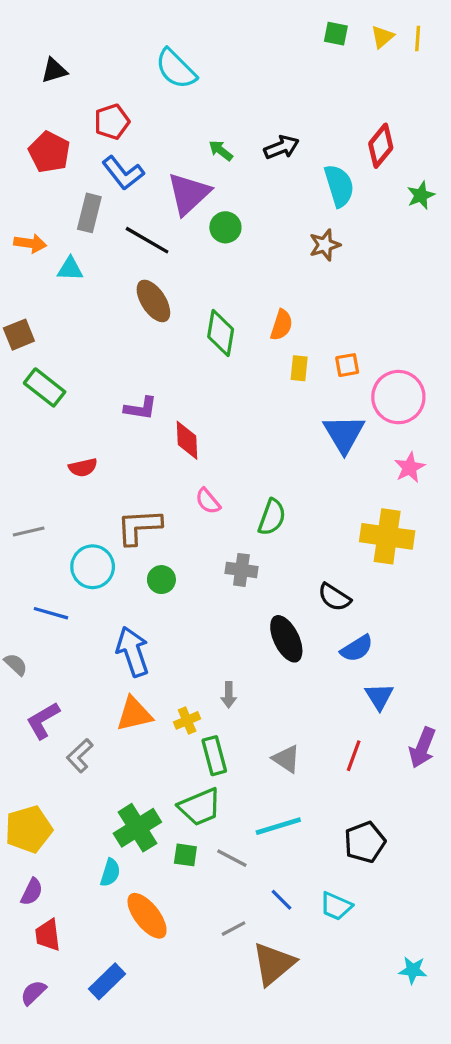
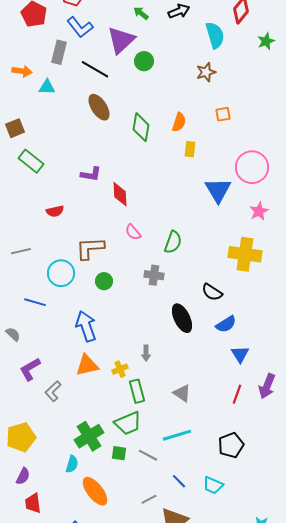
orange square: (347, 365) -> (223, 114), moved
red line: (354, 756) -> (237, 394), moved

